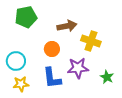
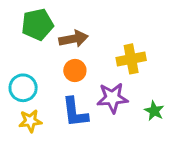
brown arrow: (67, 26) -> (73, 39), moved
yellow cross: (91, 41) -> (131, 59), turned -30

